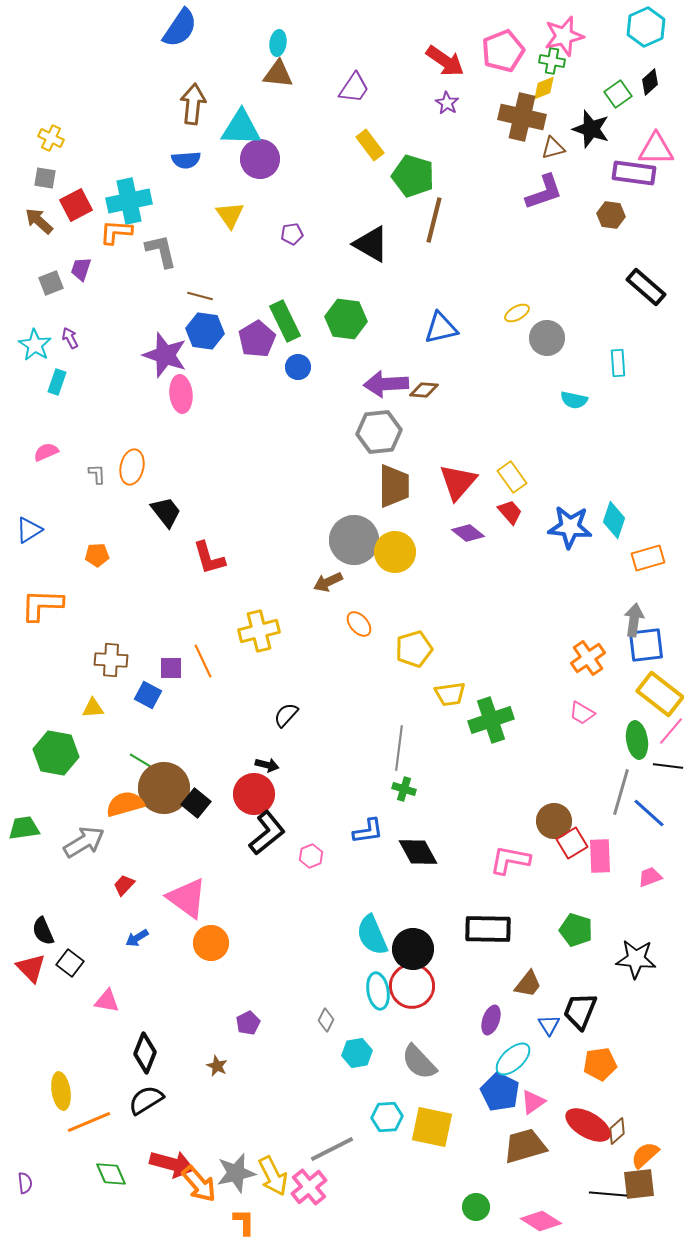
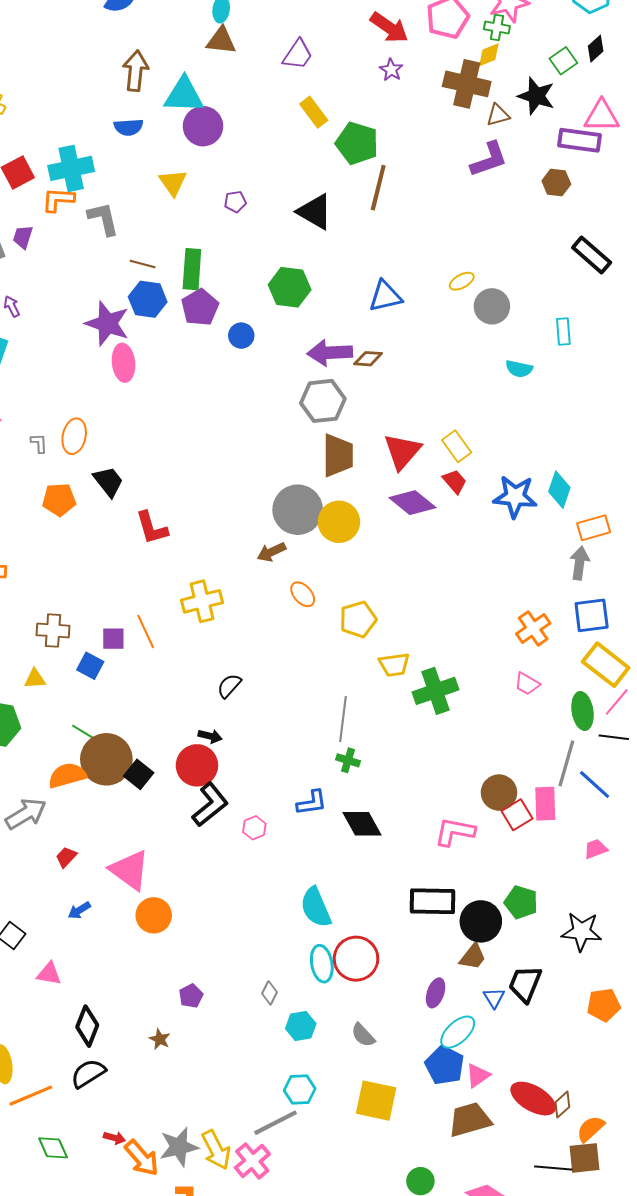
green rectangle: (285, 321) -> (192, 269), moved, turned 30
purple diamond: (468, 533) -> (412, 503), size x1.4
orange pentagon: (97, 555) -> (59, 500), moved, size x1.4
gray arrow: (634, 620) -> (579, 563), moved
pink rectangle: (600, 856) -> (545, 804), moved
black circle: (413, 949) -> (481, 921), moved
gray semicircle: (419, 1062) -> (363, 1035), size x0.7
orange pentagon: (600, 1064) -> (604, 1005), moved
cyan hexagon: (387, 1117) -> (300, 1089), moved
red arrow: (172, 1164) -> (114, 1138), size x0.5

